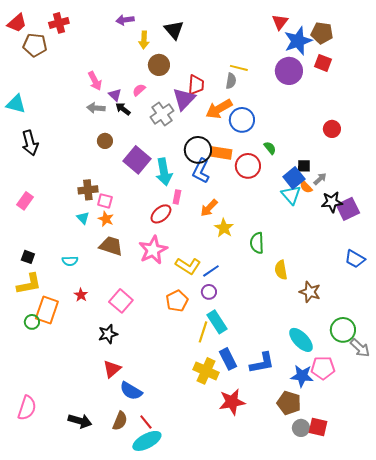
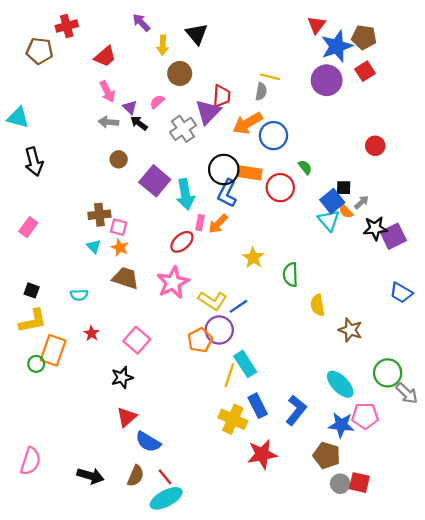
purple arrow: (125, 20) -> (141, 23), turned 54
red trapezoid: (17, 23) -> (105, 57), moved
red square: (323, 63) -> (365, 71), turned 36
orange arrow: (209, 208) -> (218, 224), moved
purple circle: (209, 292) -> (219, 330), moved, size x1.6
blue L-shape: (262, 363) -> (296, 410), turned -40

